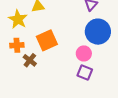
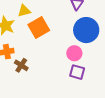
orange square: (47, 40) -> (39, 27), moved

